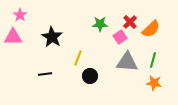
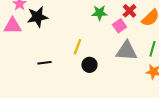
black star: (52, 37) -> (37, 17), moved, turned 30

